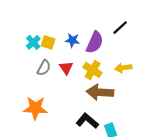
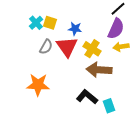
blue star: (72, 40) -> (75, 29), moved
purple semicircle: (95, 42) -> (116, 29), moved
red triangle: (66, 68) -> (67, 47), size x1.6

